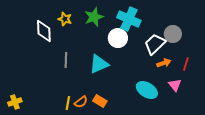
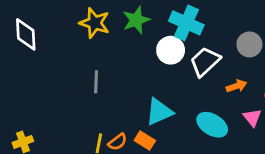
yellow star: (65, 19) -> (95, 23), size x1.5
white diamond: (44, 31) -> (26, 34), moved
white trapezoid: (155, 44) -> (205, 62), moved
cyan triangle: (99, 64) -> (159, 112), moved

